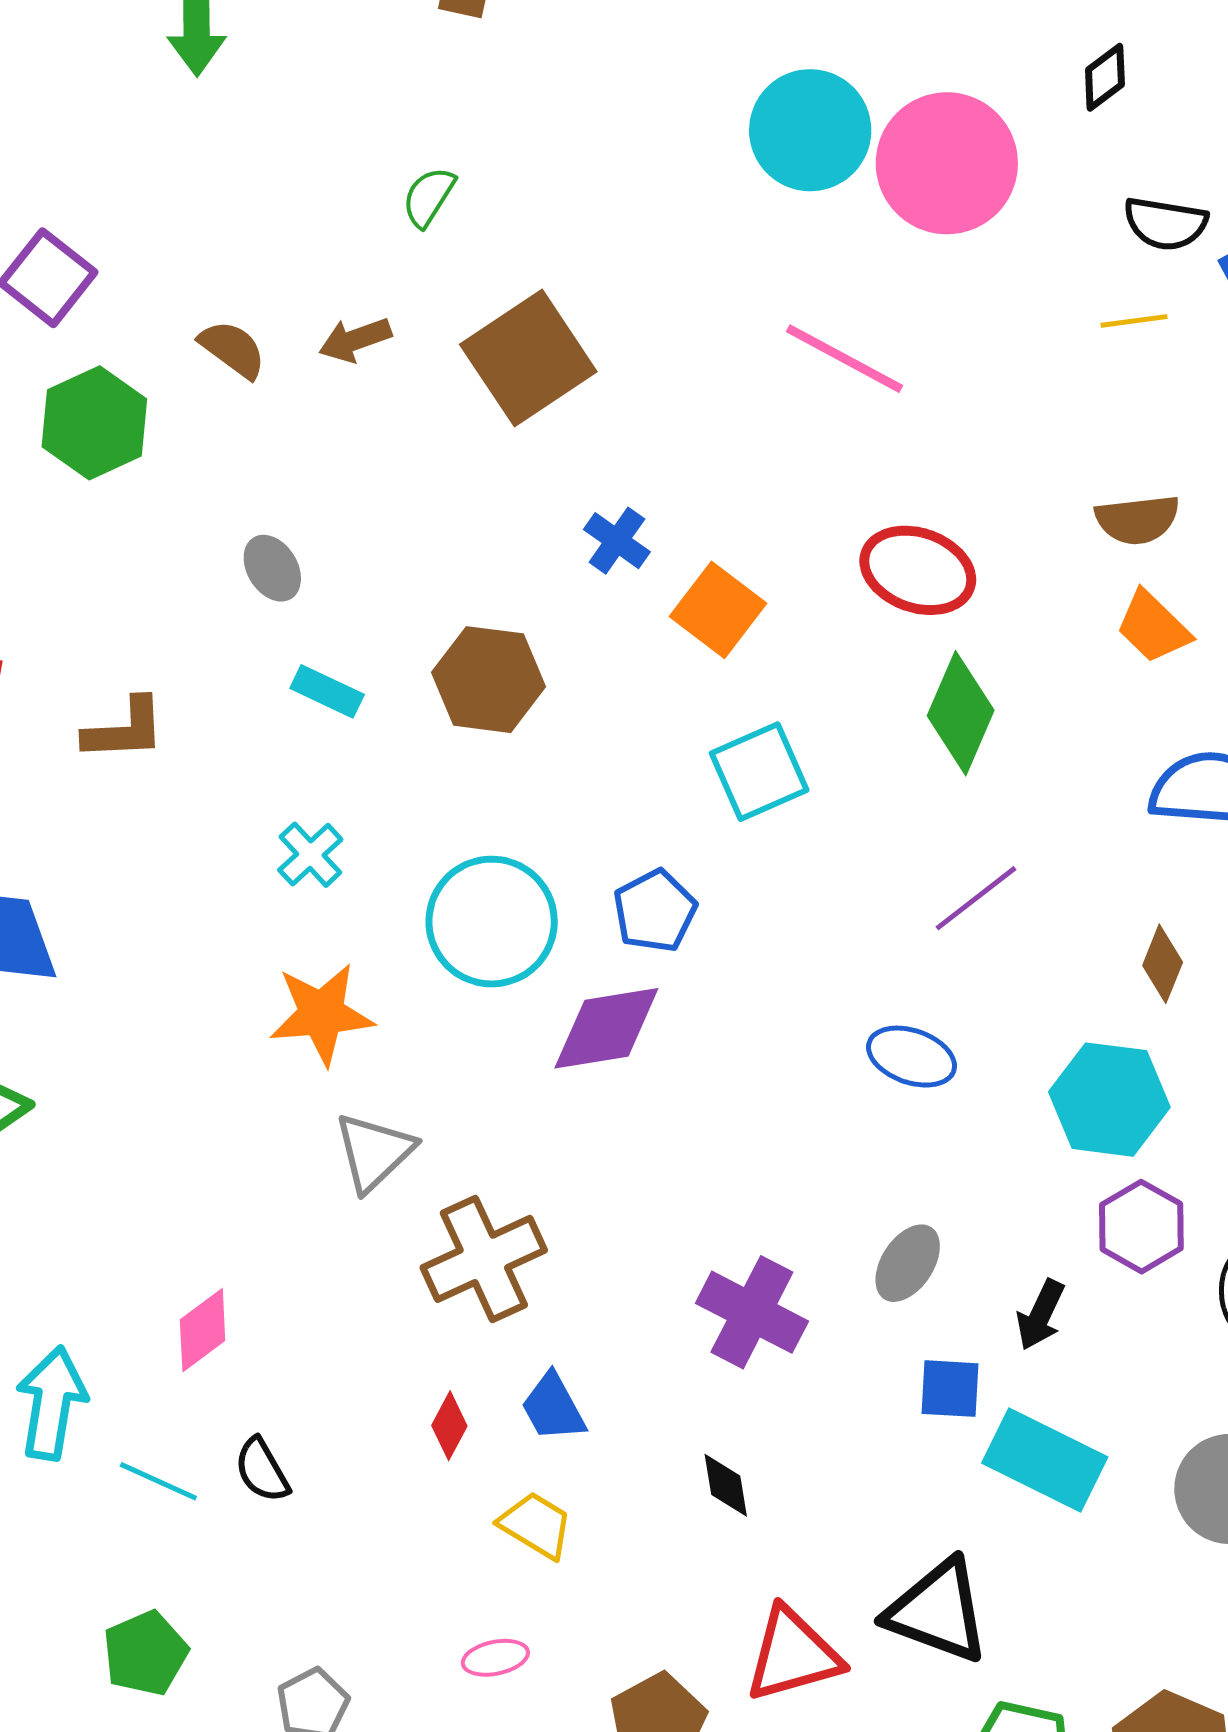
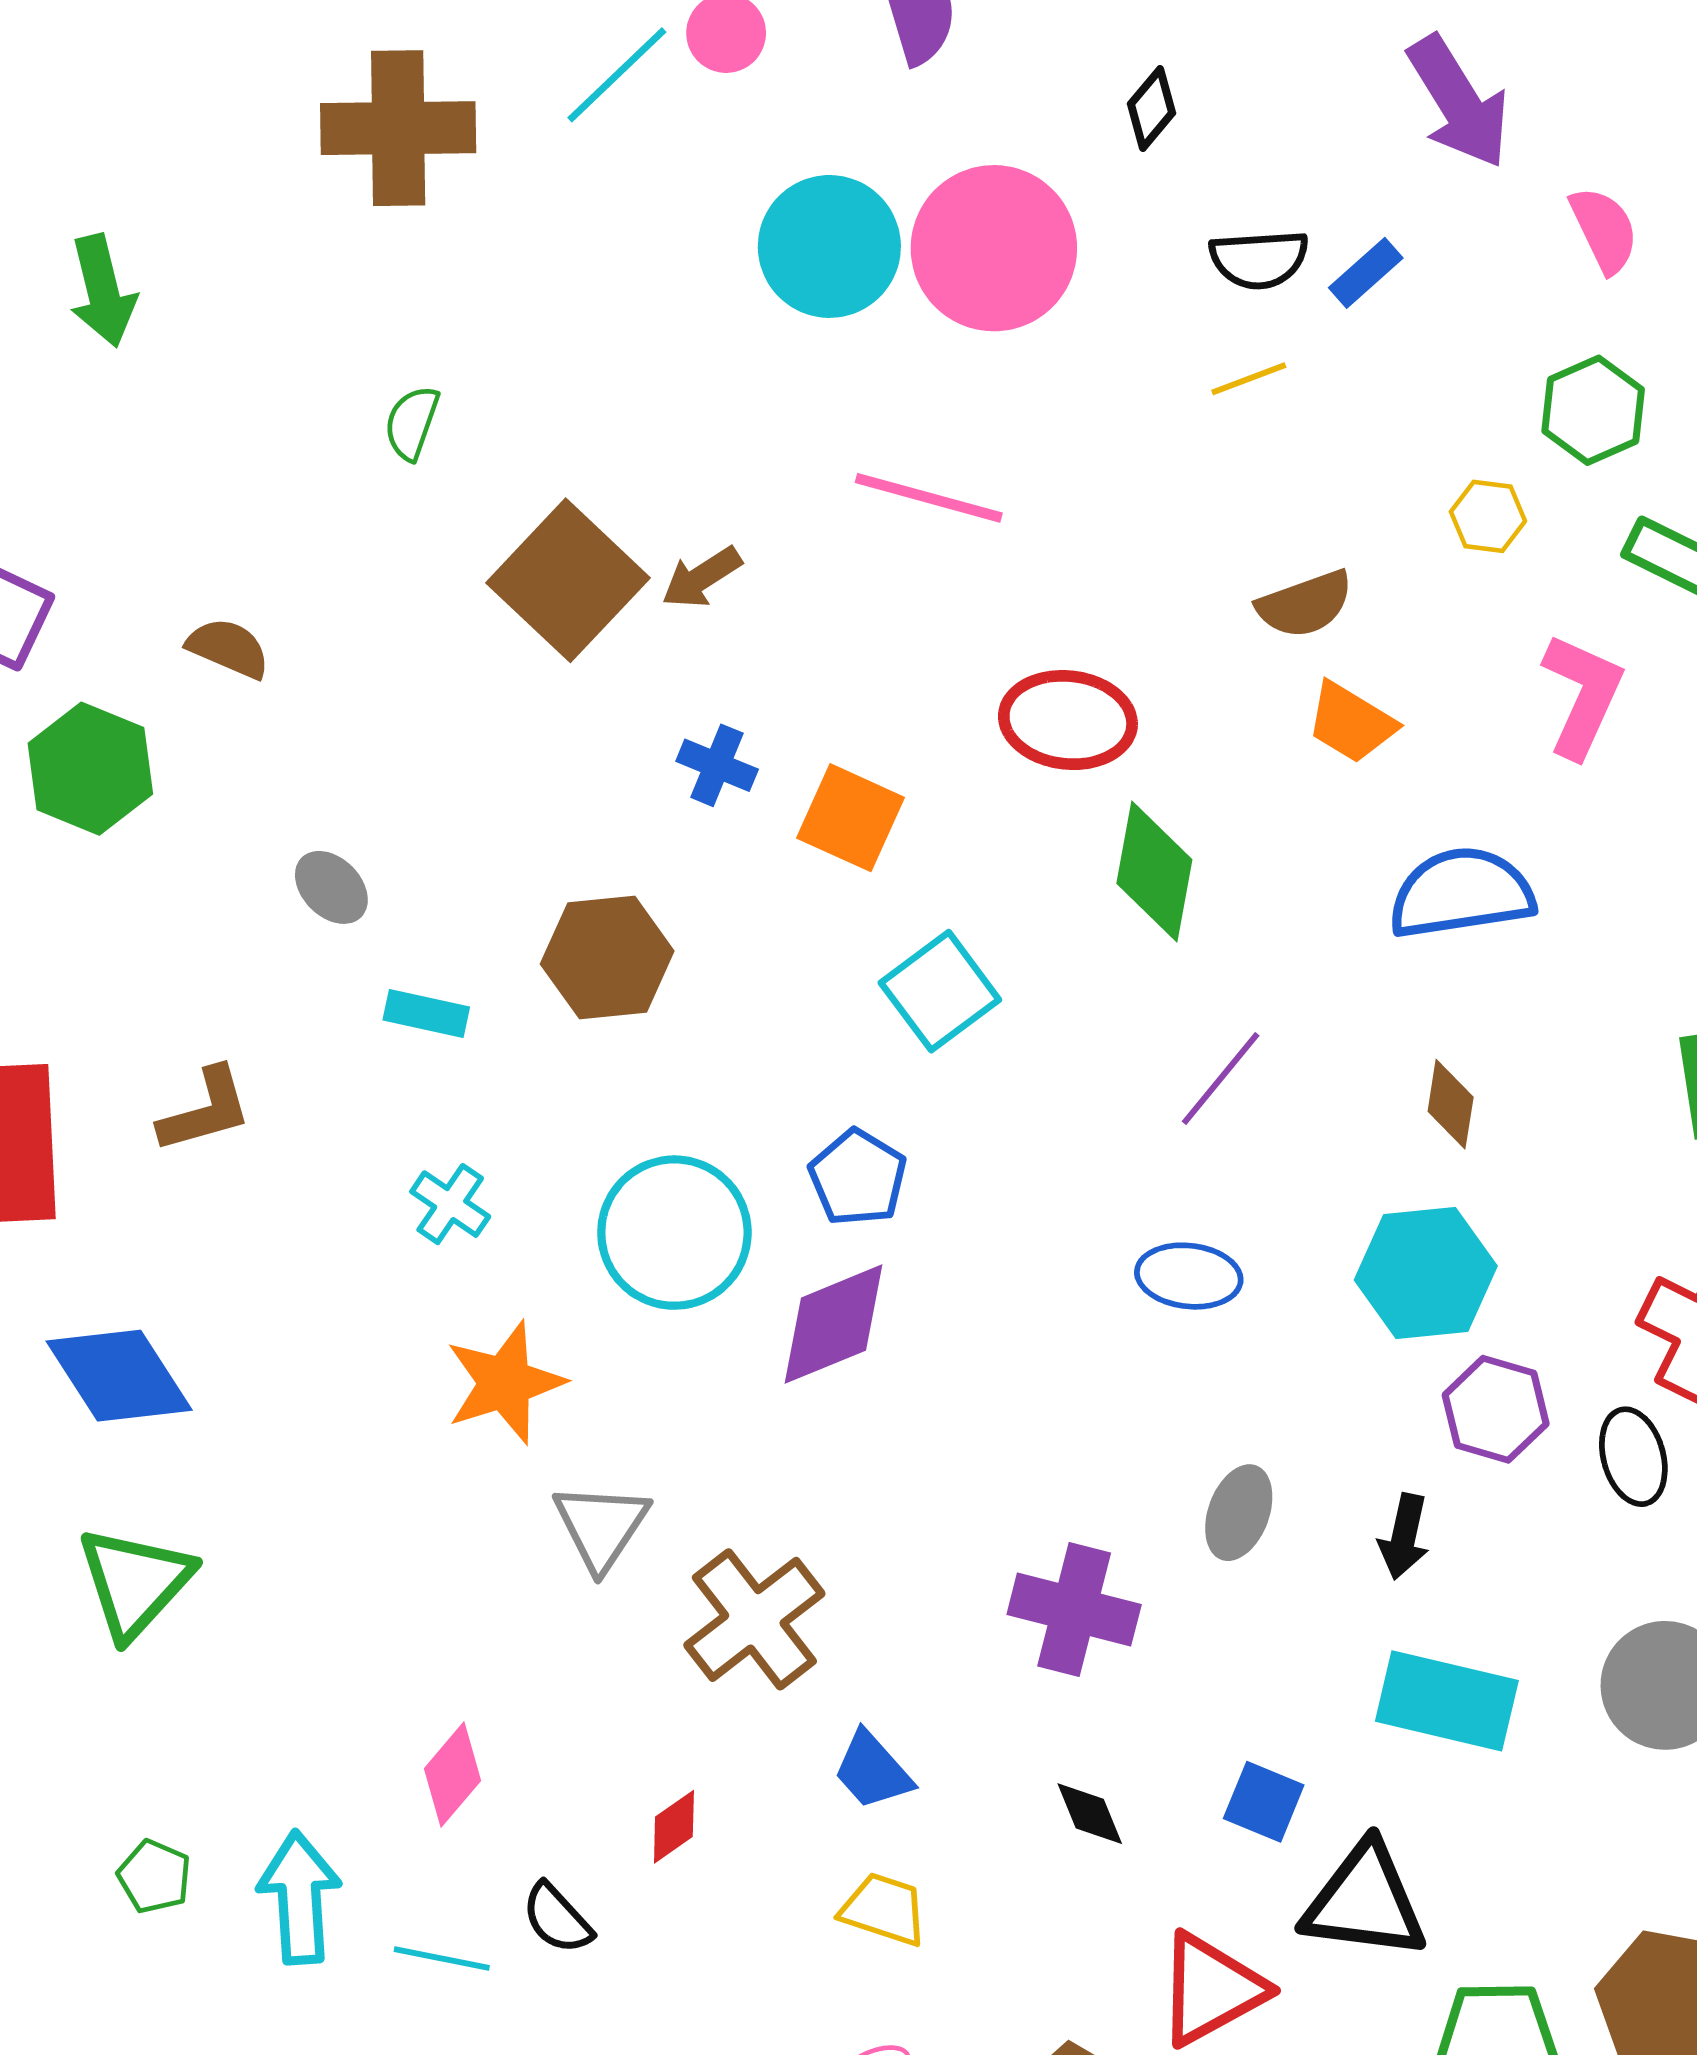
brown arrow: (355, 340) -> (702, 578), moved
blue square: (950, 1389) -> (1264, 1802), moved, turned 32
red diamond: (449, 1426) -> (674, 1827), moved, turned 40

